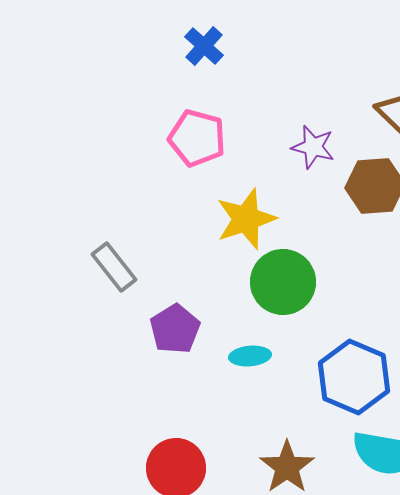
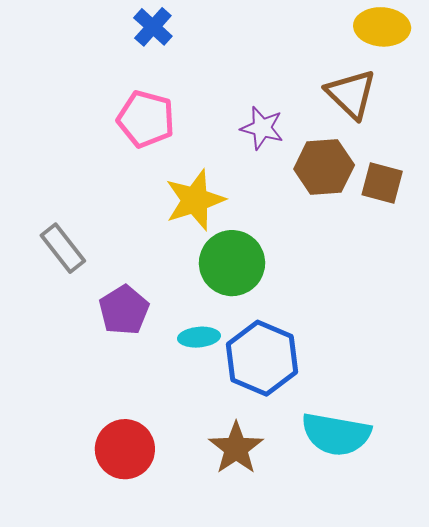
blue hexagon: (354, 377) -> (262, 358), moved

